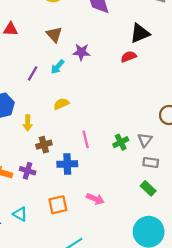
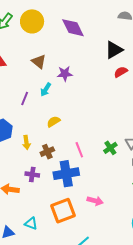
red semicircle: (129, 57) -> (121, 72), moved
brown cross: (44, 145) -> (47, 152), moved
blue cross: (67, 164) -> (66, 174), size x1.4
purple cross: (28, 171) -> (32, 174), moved
orange square: (58, 205) -> (63, 211), size x1.4

